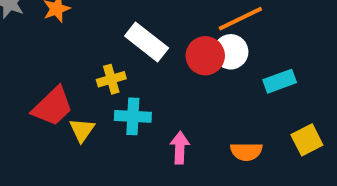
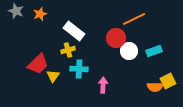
white rectangle: (147, 42) -> (74, 31), moved
white circle: (231, 52) -> (129, 51), moved
orange semicircle: (246, 152) -> (155, 87), moved

